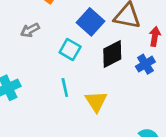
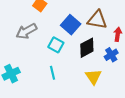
gray arrow: (30, 30) -> (26, 31), size x1.5
yellow triangle: (96, 101) -> (93, 77), moved

